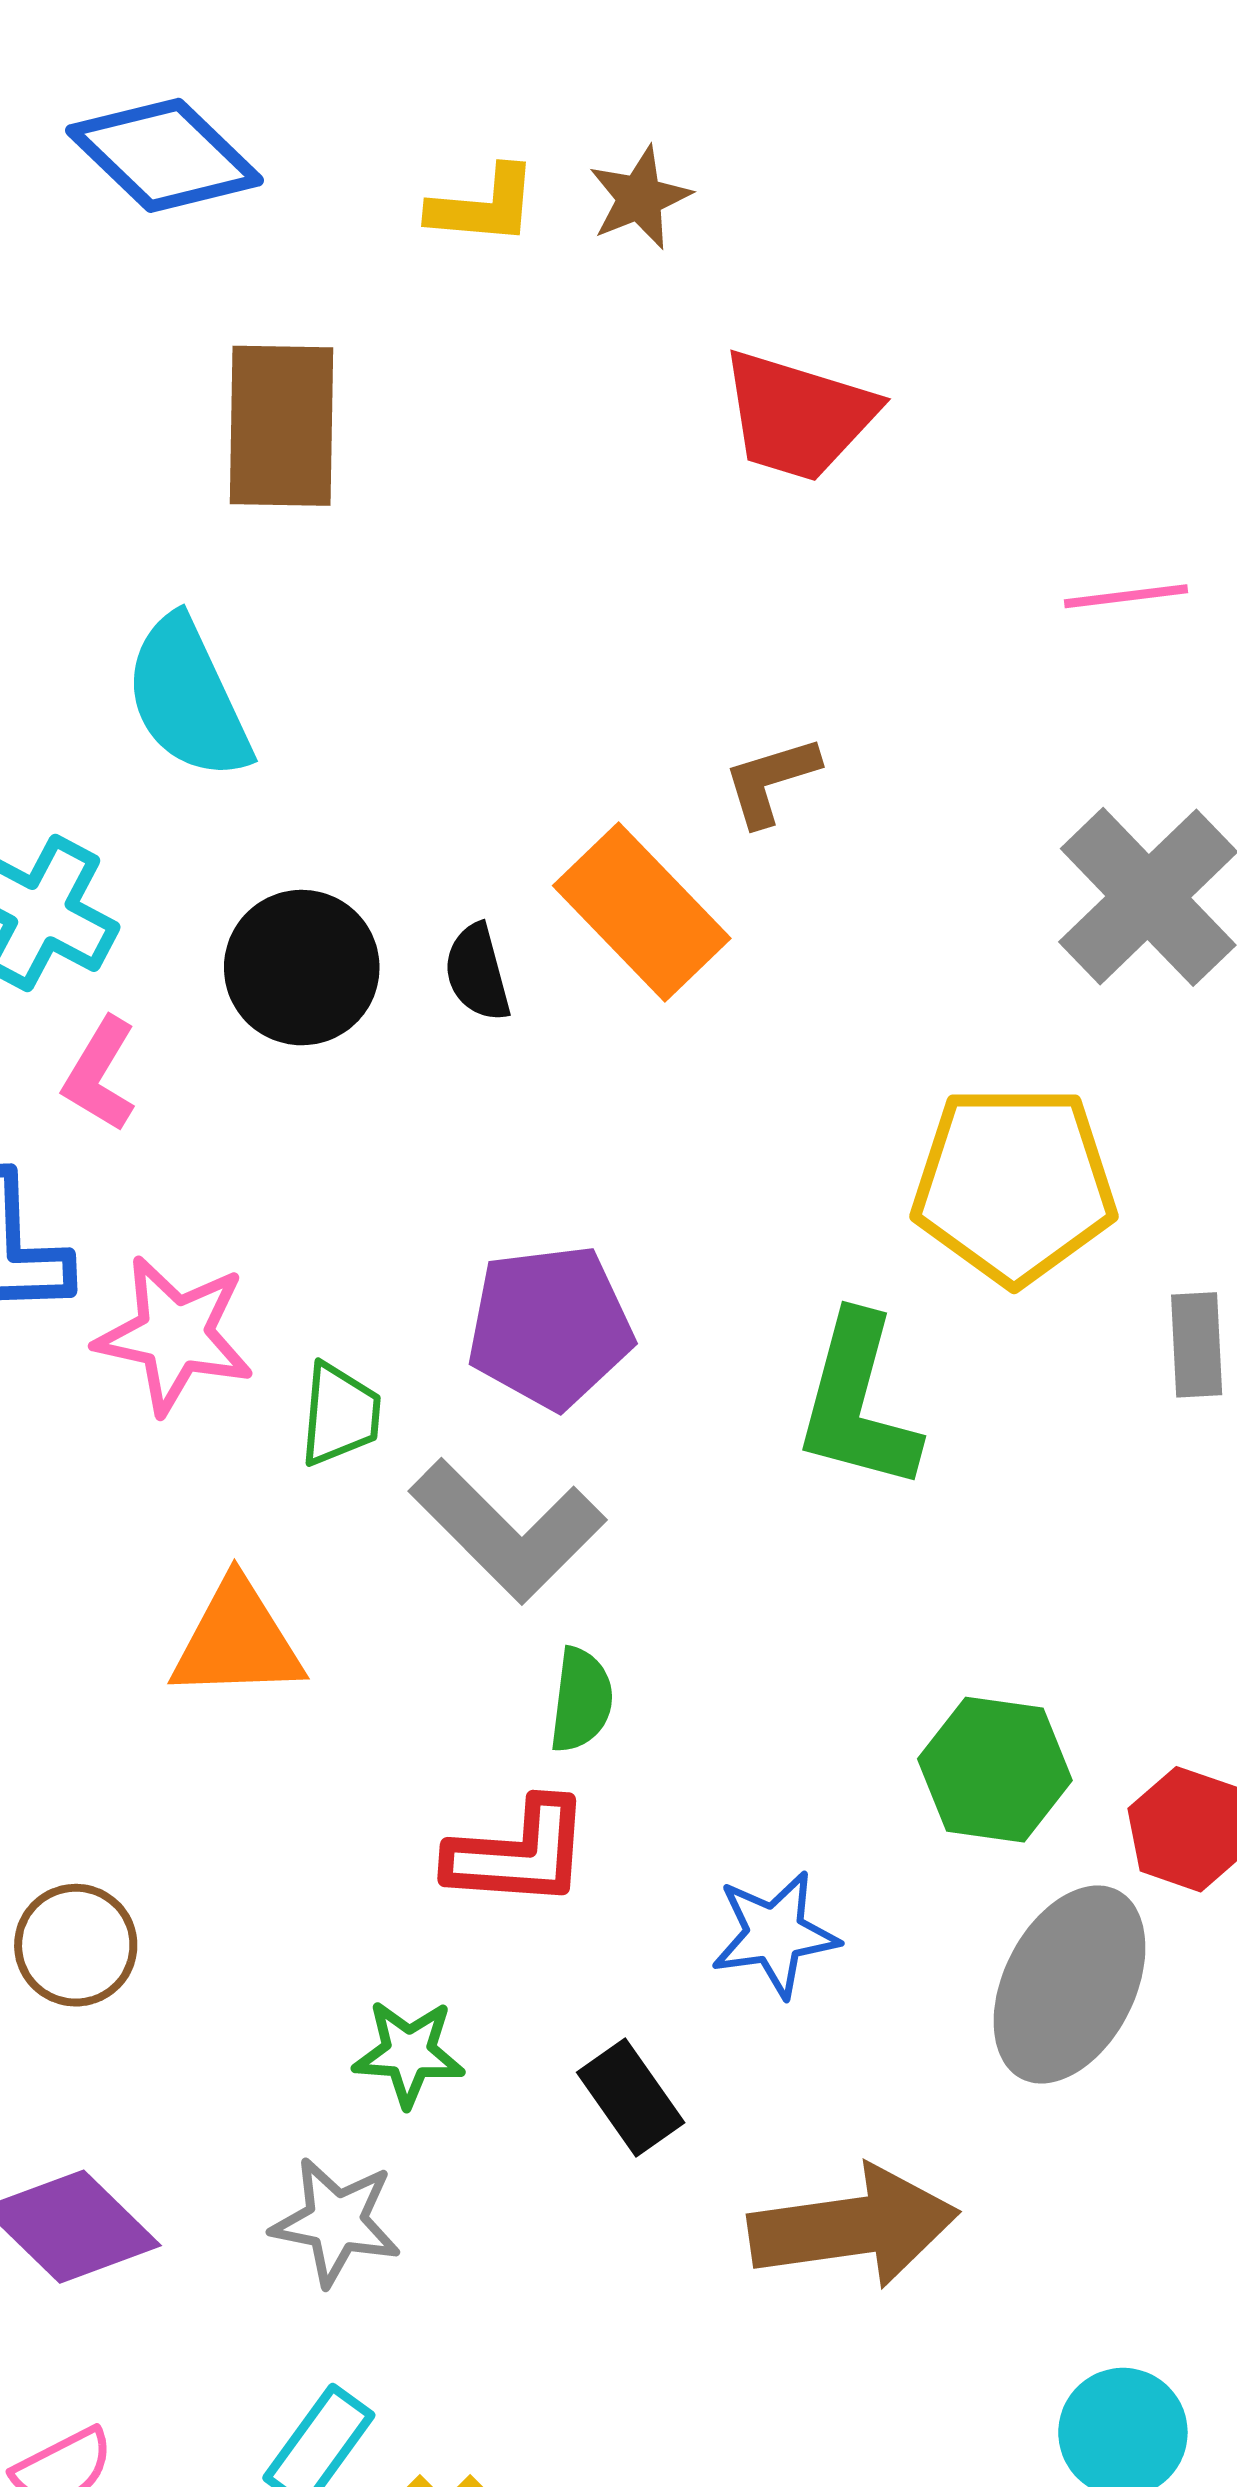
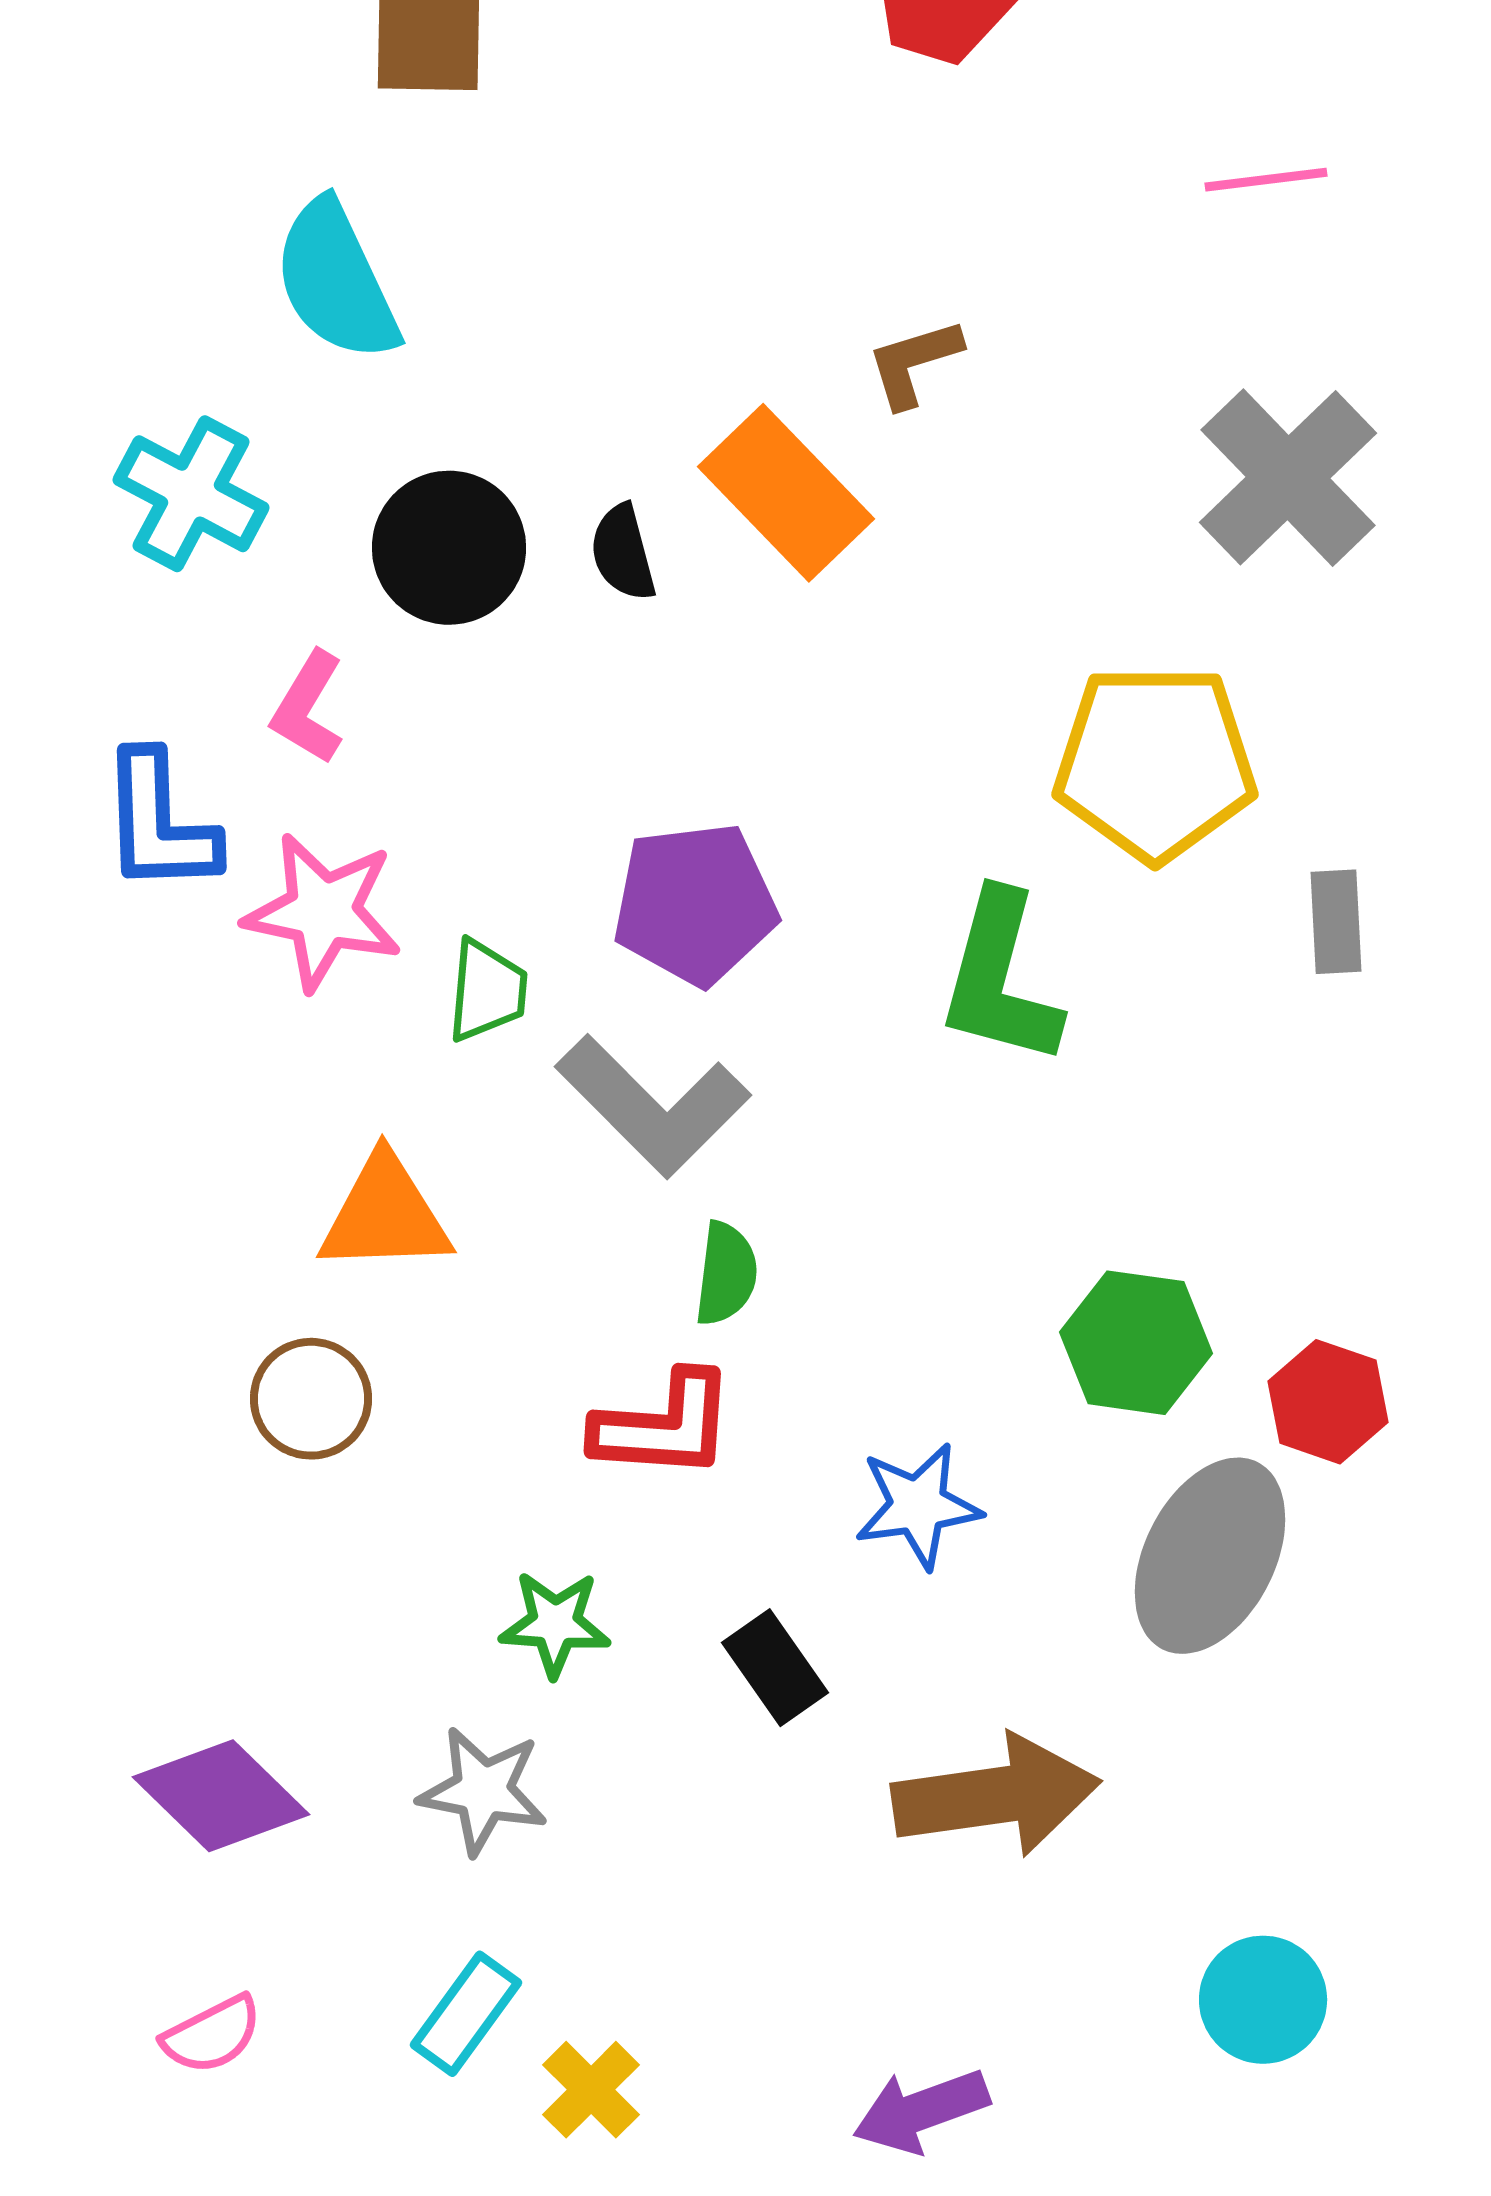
pink L-shape: (100, 1074) -> (308, 708), moved
brown circle: (76, 1945) -> (311, 1399), moved

